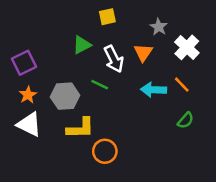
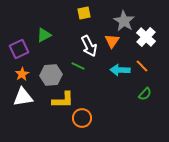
gray star: (159, 27) -> (124, 21), size x1.5
green triangle: (82, 45) -> (44, 35), moved
white triangle: (29, 124) -> (23, 97), turned -35

